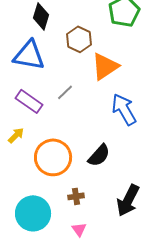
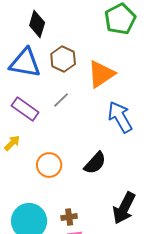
brown hexagon: (79, 39) -> (63, 59), moved
orange circle: (53, 157) -> (49, 165), size x0.7
brown cross: (76, 196) -> (69, 217), moved

